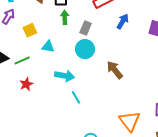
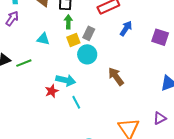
yellow square: (30, 30) -> (73, 40), moved
cyan triangle: (48, 47) -> (43, 39), moved
red star: (26, 84) -> (52, 91), moved

